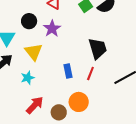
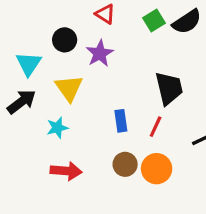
orange circle: (79, 102) -> (157, 169), moved
red arrow: (35, 105) -> (66, 171), turned 48
brown circle: (59, 112) -> (125, 164), moved

